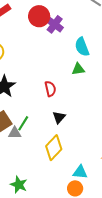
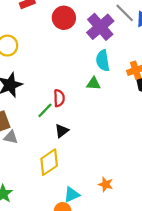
purple cross: (55, 24) -> (100, 27), moved, size x1.4
green line: (23, 123) -> (45, 110), moved
cyan triangle: (80, 172) -> (72, 195), turned -42

